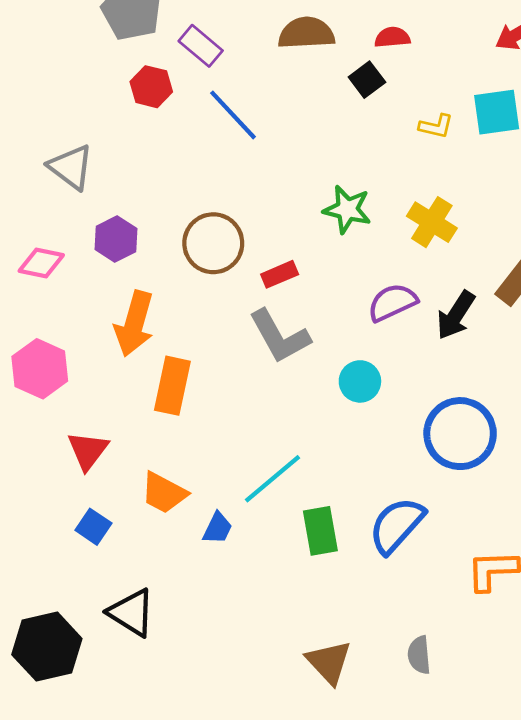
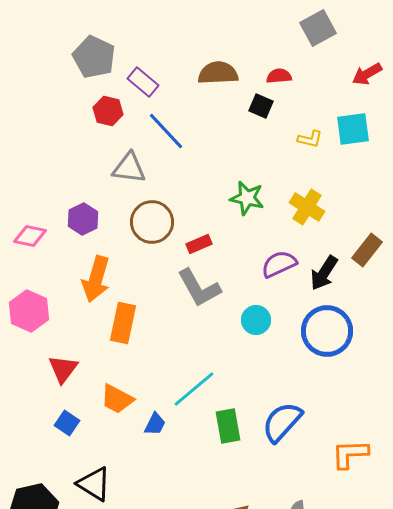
black square: (367, 80) -> (261, 106), turned -30
gray triangle: (71, 167) -> (129, 168), moved, turned -30
blue circle: (460, 434) -> (327, 331), moved

